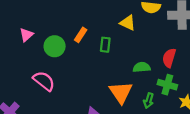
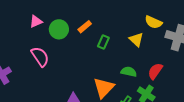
yellow triangle: (128, 23) -> (136, 40), moved
pink triangle: (26, 35) -> (36, 21), moved

